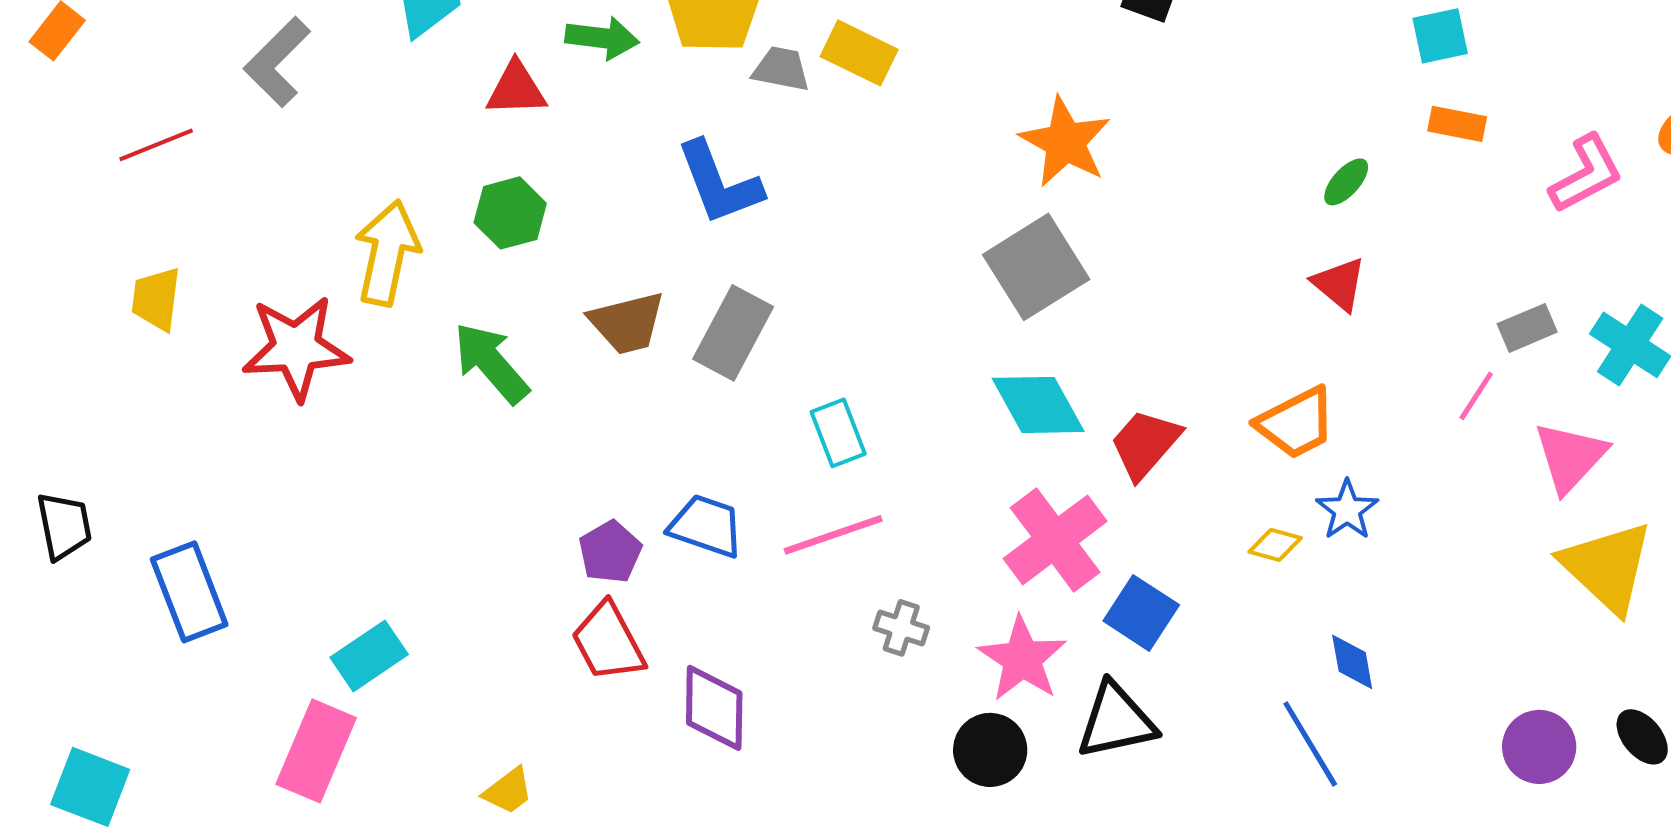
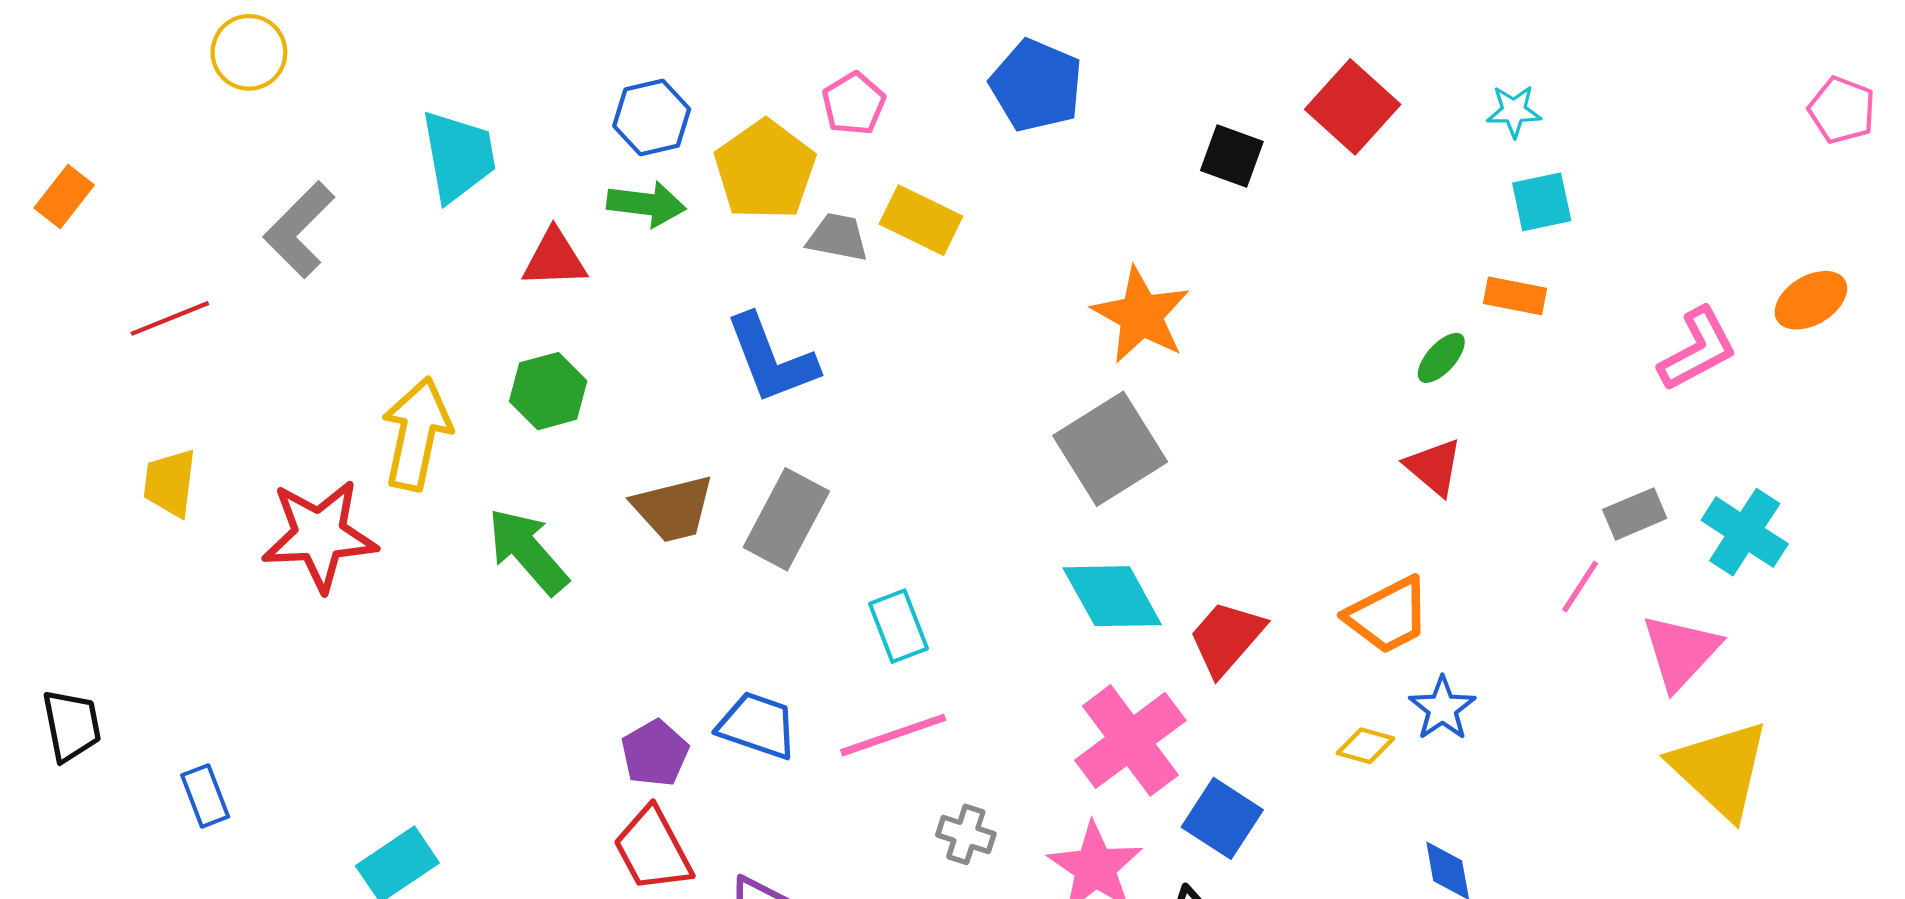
orange rectangle: (1457, 124) -> (1515, 296), moved
blue rectangle: (189, 592) -> (205, 796), size x0.6

